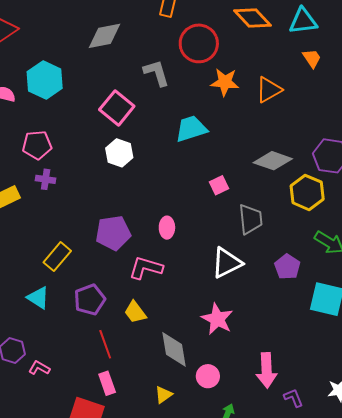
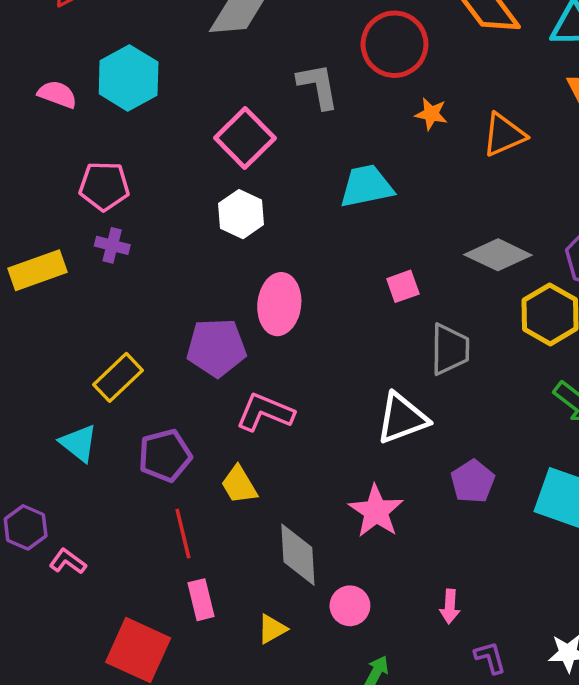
orange star: (225, 82) -> (431, 114), size x0.7
pink ellipse: (167, 228) -> (279, 304), moved, size x1.6
purple pentagon: (287, 267) -> (473, 481), moved
pink arrow: (267, 370) -> (450, 606), size x0.6
pink rectangle: (107, 383) -> (201, 600), moved

